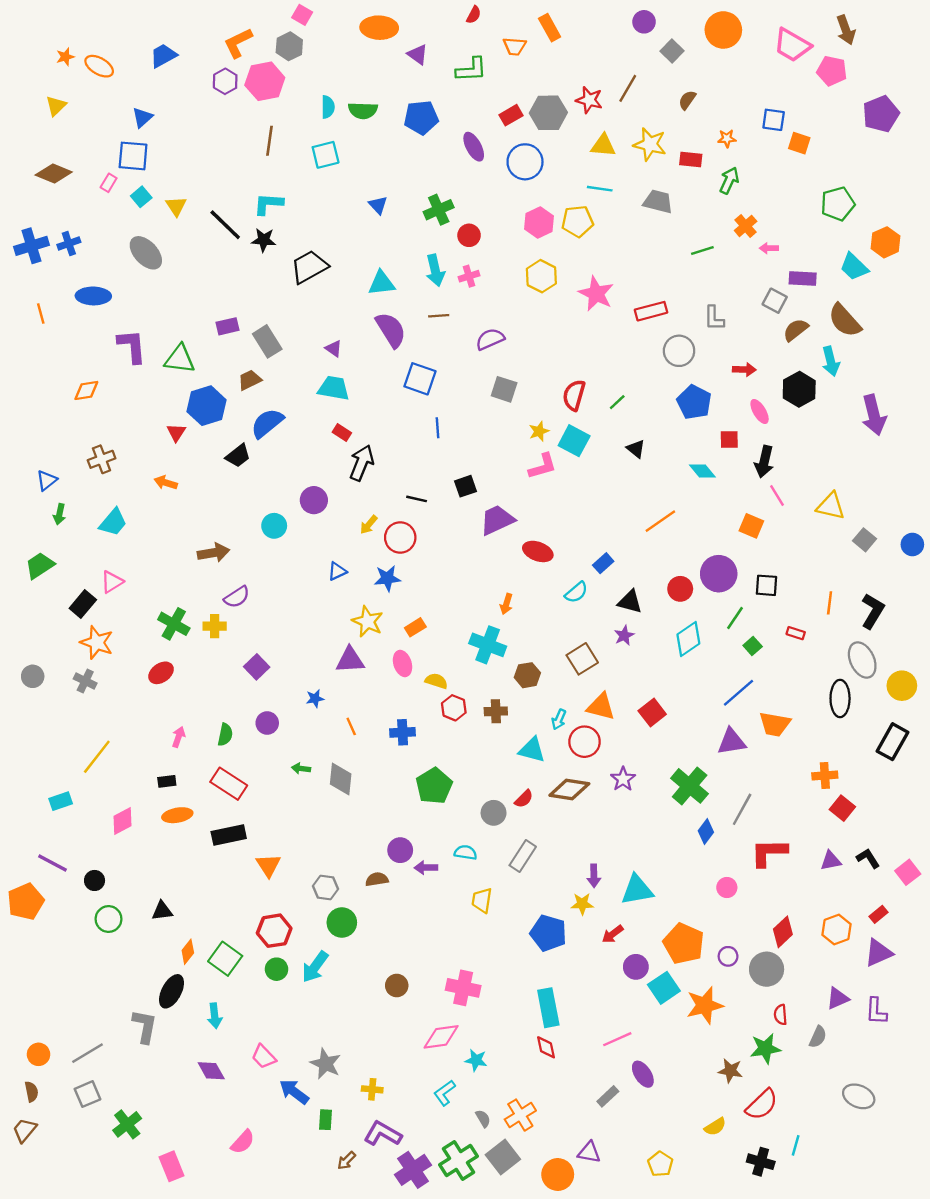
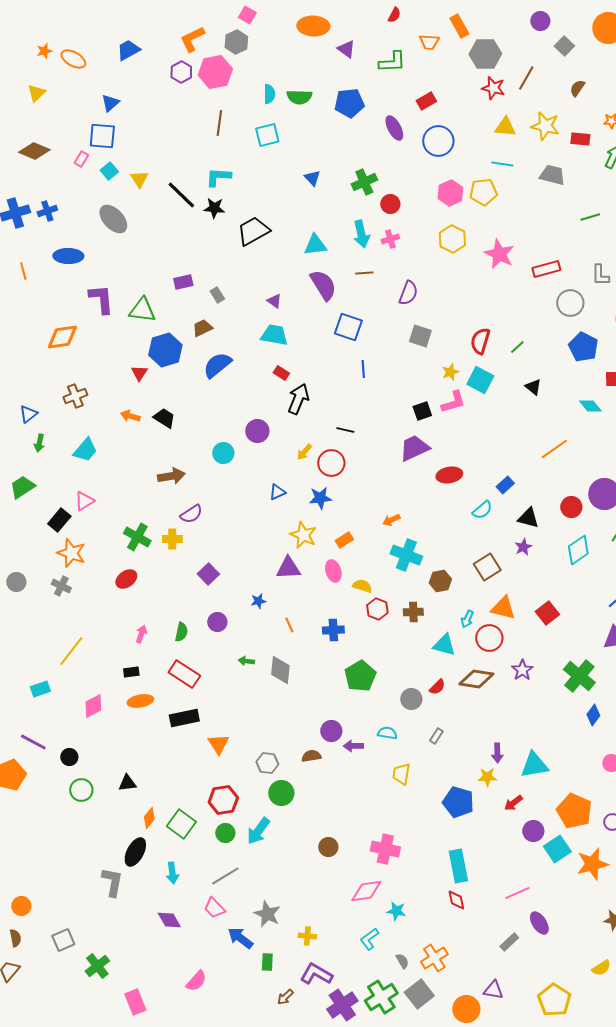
gray hexagon: (548, 113) -> (485, 54), moved
purple semicircle: (490, 339) -> (408, 293), turned 135
gray rectangle: (267, 341) -> (217, 295), size x0.6
orange diamond: (86, 390) -> (62, 337), size x1.4
black trapezoid: (238, 456) -> (164, 418), moved, turned -110
black square: (466, 486) -> (422, 411), moved
red ellipse: (538, 551) -> (449, 475), turned -30
orange arrow: (506, 604) -> (391, 520), moved, turned 48
gray rectangle: (523, 856) -> (436, 736), size x0.6
gray line: (88, 1053) -> (225, 876), moved
yellow pentagon: (660, 1164) -> (554, 1000), size x1.5

